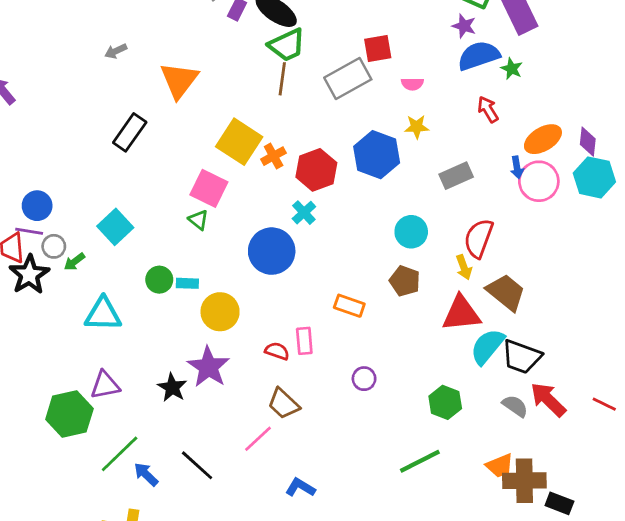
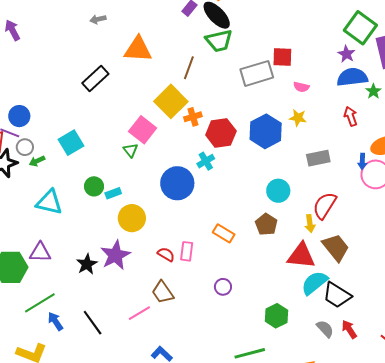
brown line: (282, 79) -> (189, 68), moved
orange triangle: (179, 80) -> (138, 49), turned 44
cyan rectangle: (187, 283) -> (113, 193), turned -35
red arrow: (548, 400) -> (349, 329), size x0.7

